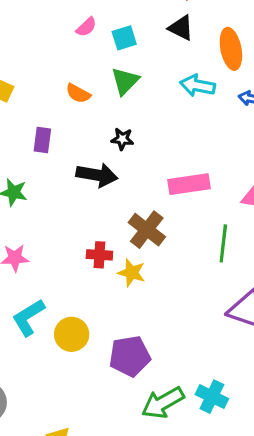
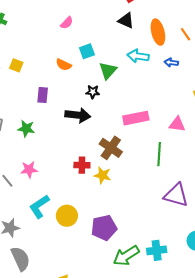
cyan square: (124, 38) -> (87, 51), moved
green triangle: (125, 81) -> (108, 71), moved
cyan cross: (212, 397) -> (157, 250), turned -30

